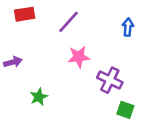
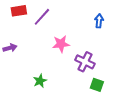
purple line: (68, 22) -> (42, 17), moved
green star: (39, 97) -> (40, 81), moved

